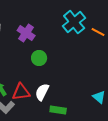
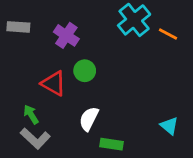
red triangle: (21, 92) -> (54, 83), moved, turned 36

